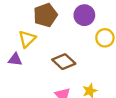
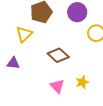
purple triangle: (15, 59) -> (13, 63), moved

